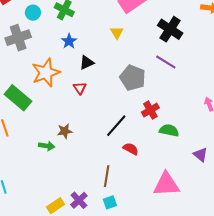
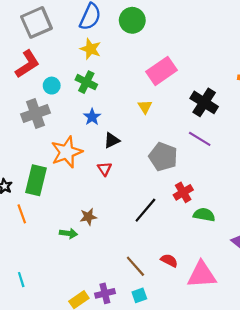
green rectangle: (18, 98) -> (36, 180), turned 64
red semicircle: (131, 149) -> (169, 261), moved
brown line: (107, 176) -> (135, 266), turned -50
purple cross: (79, 200) -> (105, 293), turned 30

